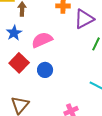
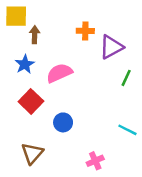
blue circle: (45, 70) -> (63, 122), moved

